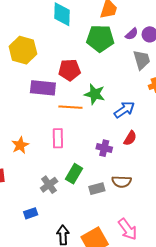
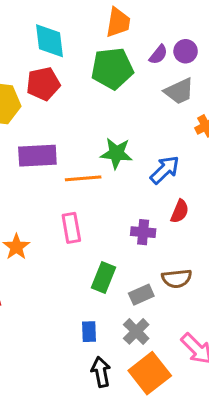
gray trapezoid: (142, 60) -> (179, 91), turned 90
red pentagon: (69, 70) -> (43, 84), moved
gray cross: (49, 185) -> (136, 331), moved
blue rectangle: (31, 213) -> (89, 332), moved, turned -64

